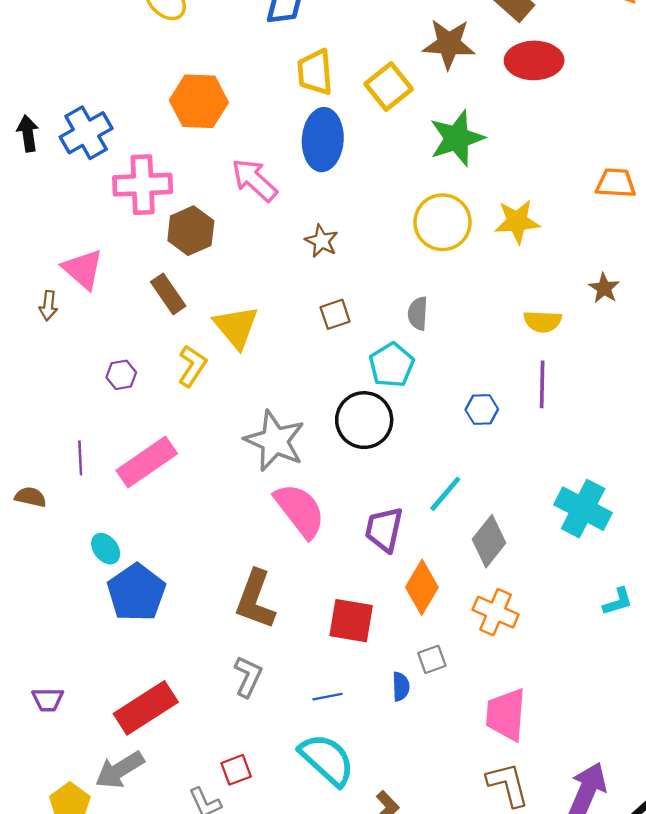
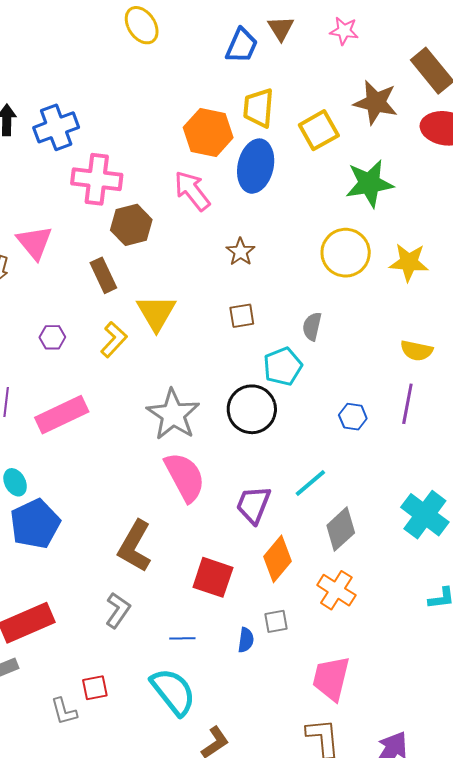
orange hexagon: (199, 101) -> (208, 132), moved

